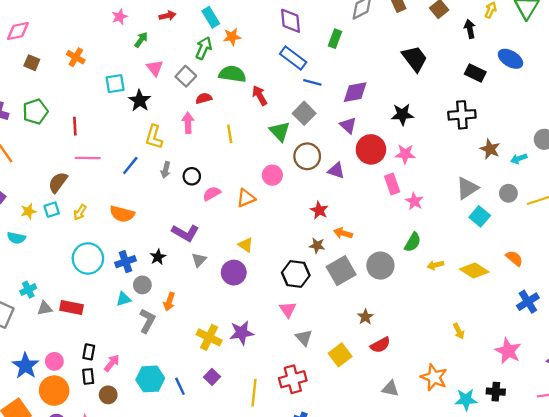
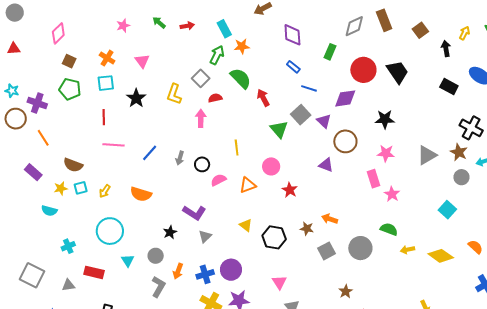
pink star: (120, 17) -> (123, 26), moved
pink diamond: (18, 31) -> (58, 33), turned -35
green arrow: (141, 40) -> (159, 23), moved, turned -88
blue rectangle: (293, 58) -> (293, 67), size x0.6
pink triangle: (155, 68) -> (142, 61), moved
green semicircle: (232, 74) -> (241, 78), turned 35
cyan square: (115, 84) -> (106, 83), moved
black star: (140, 101) -> (136, 98), moved
green pentagon: (35, 112) -> (70, 89), moved, turned 30
black cross: (462, 115) -> (471, 128), moved, turned 30
purple triangle: (348, 125) -> (324, 121), moved
yellow line: (230, 134) -> (237, 147), moved
yellow L-shape: (154, 137) -> (174, 94), moved
red circle: (371, 149) -> (363, 70), moved
brown circle: (307, 156) -> (345, 141), moved
brown semicircle: (58, 182) -> (73, 165), moved, turned -108
gray triangle: (467, 188) -> (427, 155), moved
gray circle: (508, 193) -> (461, 177), moved
red star: (319, 210) -> (290, 190), moved
green semicircle: (413, 242) -> (389, 229), turned -102
blue cross: (125, 262) -> (205, 274), moved
gray square: (341, 271) -> (327, 251), size x0.7
purple circle: (234, 273) -> (231, 270), moved
black hexagon: (296, 274) -> (274, 237), moved
cyan cross: (28, 290) -> (68, 246), moved
cyan triangle: (124, 299) -> (128, 261), moved, turned -48
gray triangle: (45, 308) -> (68, 285), moved

